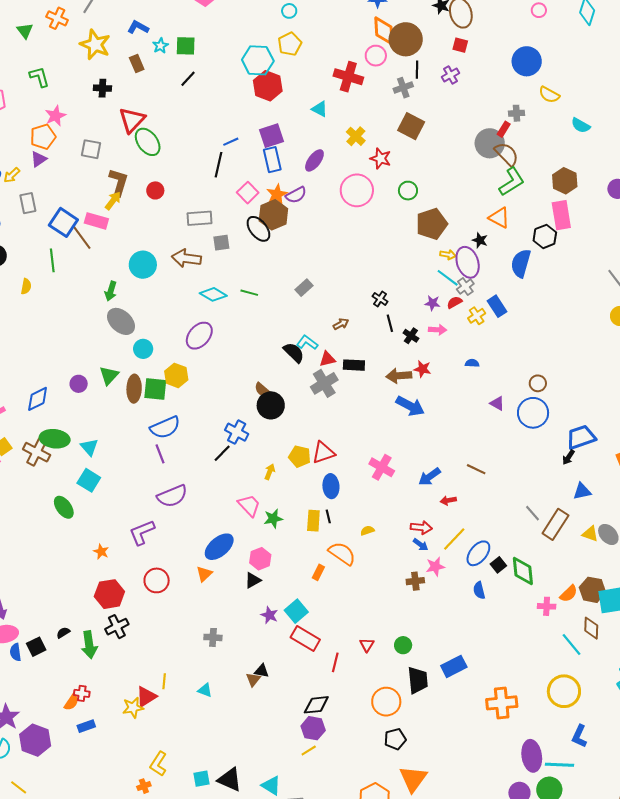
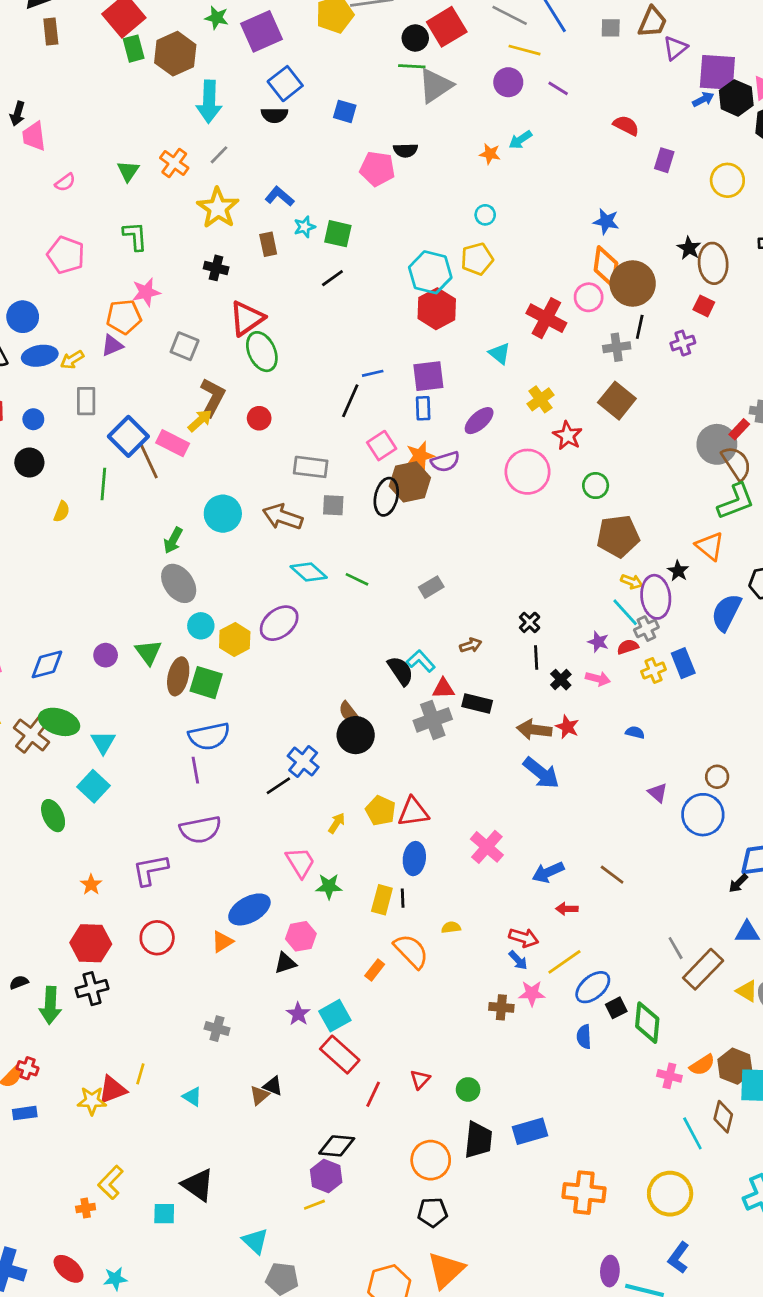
blue rectangle: (272, 160) -> (423, 408), size x0.7
black ellipse: (258, 229) -> (386, 497), turned 40
green triangle: (109, 375) -> (148, 652), turned -30
yellow hexagon: (176, 375) -> (235, 640), moved
purple ellipse: (532, 756) -> (610, 1271), size x0.7
black triangle: (230, 780) -> (198, 1185), moved

